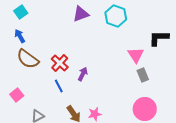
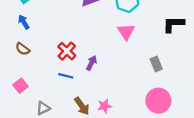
pink triangle: (136, 55) -> (126, 32), moved
brown semicircle: (28, 59) -> (23, 49), moved, size x0.6
blue line: (59, 86) -> (66, 76), turned -48

